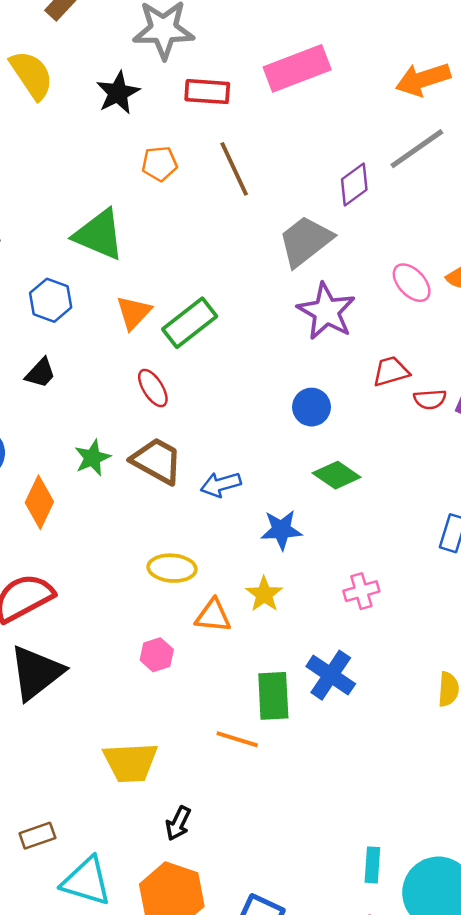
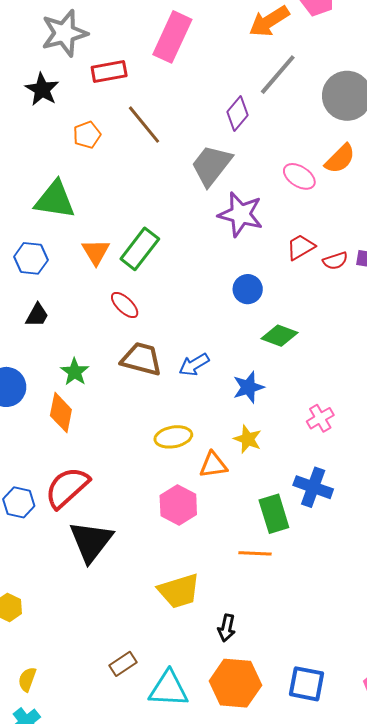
pink rectangle: (297, 68) -> (172, 37), turned -30
green star: (92, 458) -> (75, 372), moved
pink hexagon: (157, 655) -> (178, 505), size x1.5

